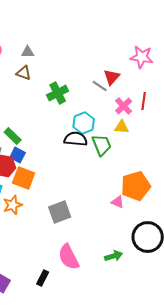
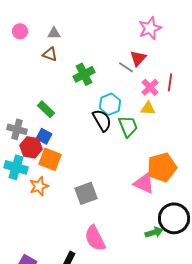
pink star: (142, 57) -> (150, 28), moved, turned -30
green rectangle: (13, 136) -> (46, 109), moved
black semicircle: (76, 139) -> (102, 120), turned 55
pink triangle: (118, 202) -> (144, 183), size x1.6
green arrow: (114, 256) -> (154, 232), moved

